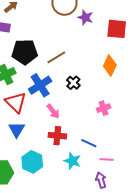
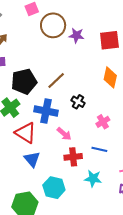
blue cross: (40, 85) -> (46, 111), turned -35
pink cross: (104, 108) -> (103, 122), moved
blue line: (89, 143) -> (99, 149), moved

